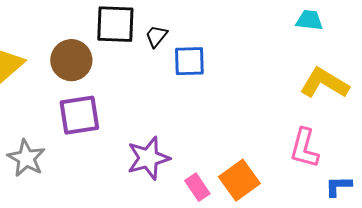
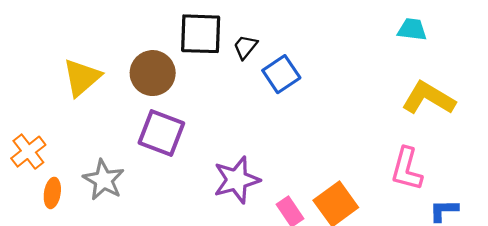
blue square: (189, 61) -> (281, 74), turned -32
purple square: (79, 115) -> (161, 133), turned 30

